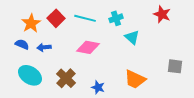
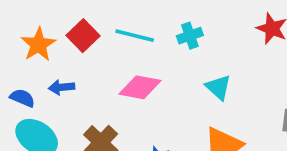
cyan triangle: (132, 37) -> (218, 87), moved
blue semicircle: (22, 44) -> (22, 98), moved

